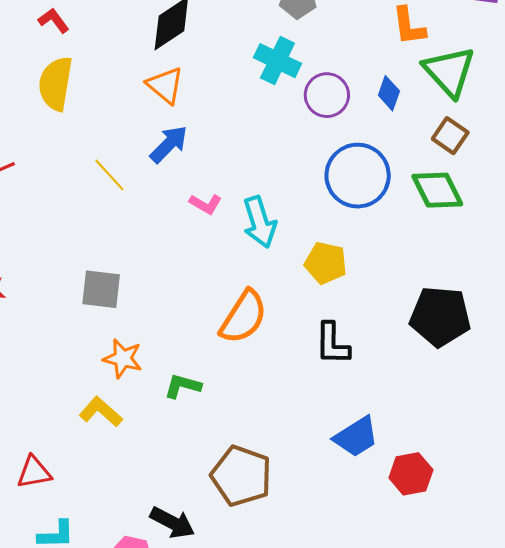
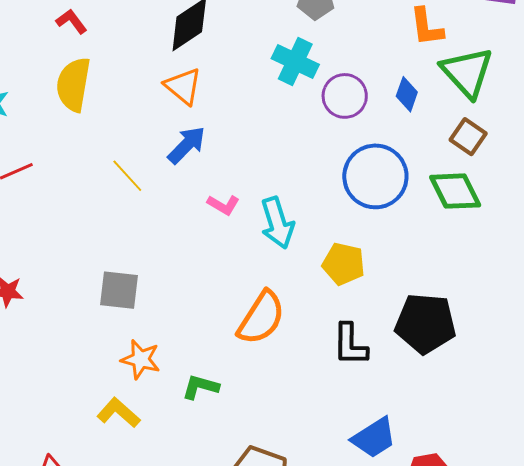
black pentagon: (440, 316) -> (425, 323), moved

